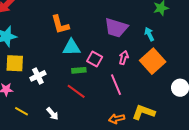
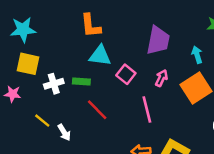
purple trapezoid: (116, 28) -> (158, 40), turned -105
green rectangle: (79, 70) -> (81, 81), moved
yellow line: (21, 111) -> (42, 121), moved

